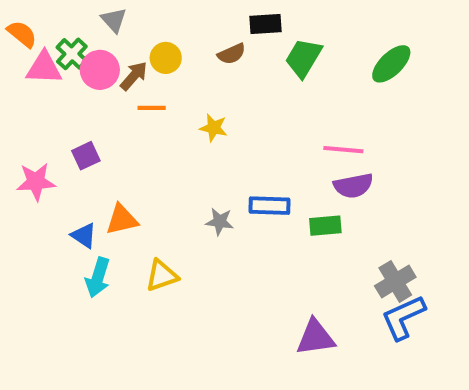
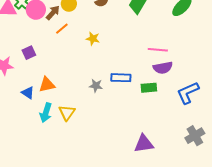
orange line: (152, 108) -> (62, 29), turned -40
yellow triangle: (162, 275) -> (67, 113), turned -36
cyan arrow: (98, 277) -> (46, 113), moved
gray cross: (395, 281) -> (195, 136), moved
blue L-shape: (403, 317) -> (188, 93), moved

